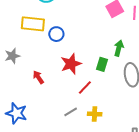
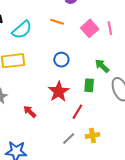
blue circle: (56, 34) -> (61, 60), moved
green arrow: (119, 48) -> (102, 66), turned -49

